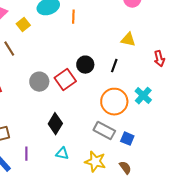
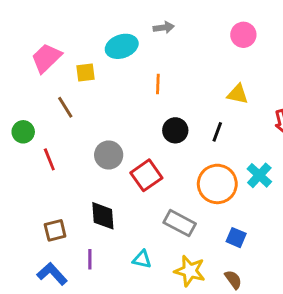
orange line: (73, 17) -> (158, 84), moved
yellow square: (23, 25) -> (85, 72), turned 32
red square: (65, 80) -> (146, 175), moved
black diamond: (55, 124) -> (103, 216), moved, turned -35
gray rectangle: (104, 131) -> (180, 223), moved

